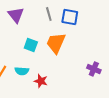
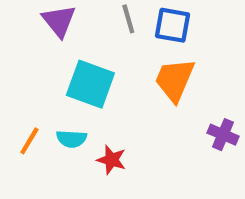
orange trapezoid: (56, 43) -> (175, 80), moved
cyan square: (31, 45) -> (90, 84), size x1.6

